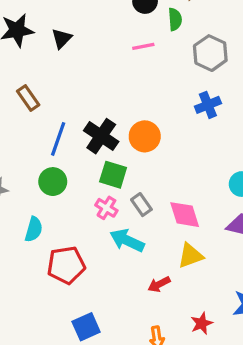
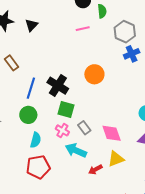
blue cross: (208, 105) -> (132, 54), moved
orange circle: (145, 136) -> (94, 74), moved
cyan semicircle: (34, 229) -> (36, 140), moved
red arrow: (159, 284) -> (95, 169), moved

